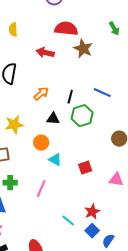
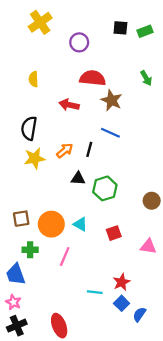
blue line: (102, 93) -> (110, 133), moved
black line: (70, 97) -> (89, 149), moved
green hexagon: (82, 116) -> (105, 188), moved
yellow star: (14, 125) -> (35, 158), moved
orange circle: (41, 143) -> (51, 224), moved, size x1.5
cyan line: (68, 221) -> (95, 292), turned -32

